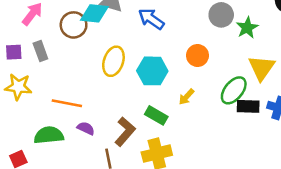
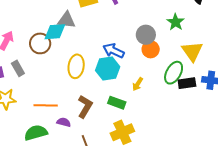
gray circle: (221, 15) -> (146, 35), moved
blue arrow: (151, 19) -> (114, 51), moved
orange circle: (197, 55) -> (151, 49), moved
brown L-shape: (125, 132) -> (85, 107), moved

